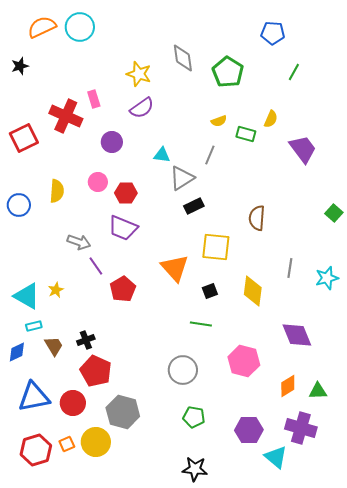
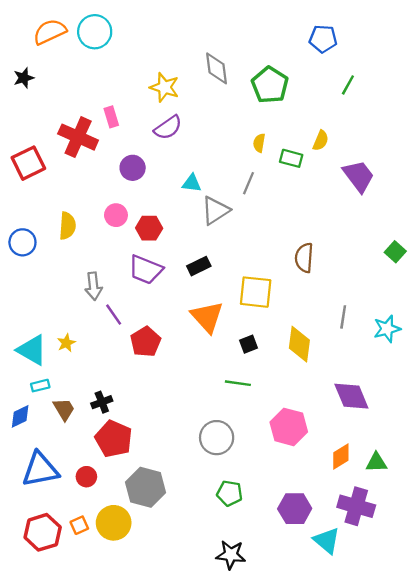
yellow semicircle: (219, 121) -> (259, 143), turned 119
black rectangle: (194, 206) -> (199, 266), moved
gray arrow: (79, 242) -> (93, 286), turned 65
red circle: (73, 403) -> (86, 477), size x0.7

